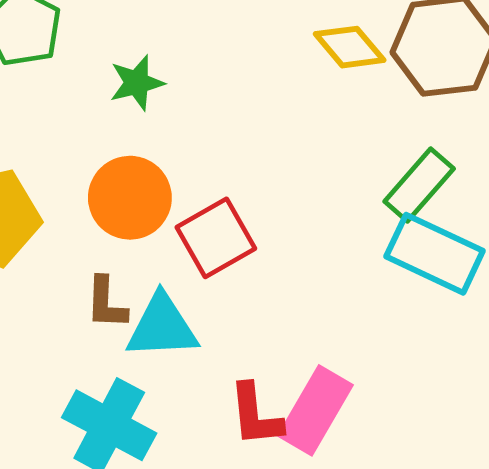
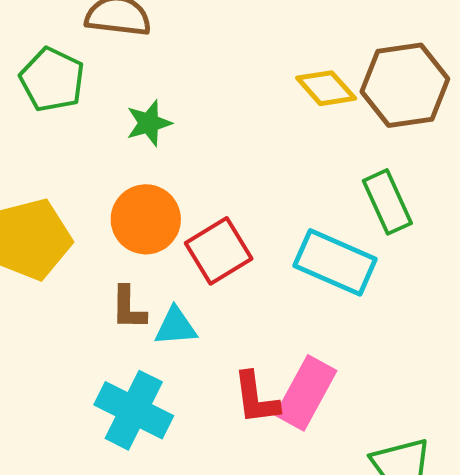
green rectangle: (419, 185) -> (387, 202), turned -64
cyan rectangle: (435, 254) -> (335, 262), moved
cyan triangle: (162, 327) -> (176, 326), size x0.7

